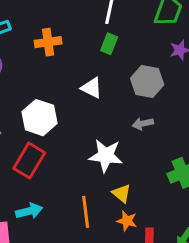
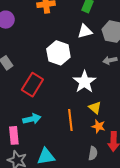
white triangle: (92, 88) -> (85, 31), moved, turned -42
white hexagon: (39, 118) -> (58, 53), moved
white star: (106, 156) -> (84, 82), turned 30

